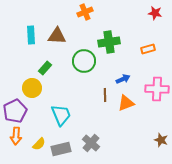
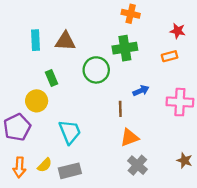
orange cross: (85, 12) -> (131, 14), moved, turned 35
red star: (155, 13) -> (178, 31), moved
green rectangle: (45, 68) -> (52, 78), turned -64
orange triangle: (126, 103) -> (129, 138), moved
orange arrow: (16, 136) -> (19, 167), moved
gray cross: (91, 143) -> (137, 165), moved

